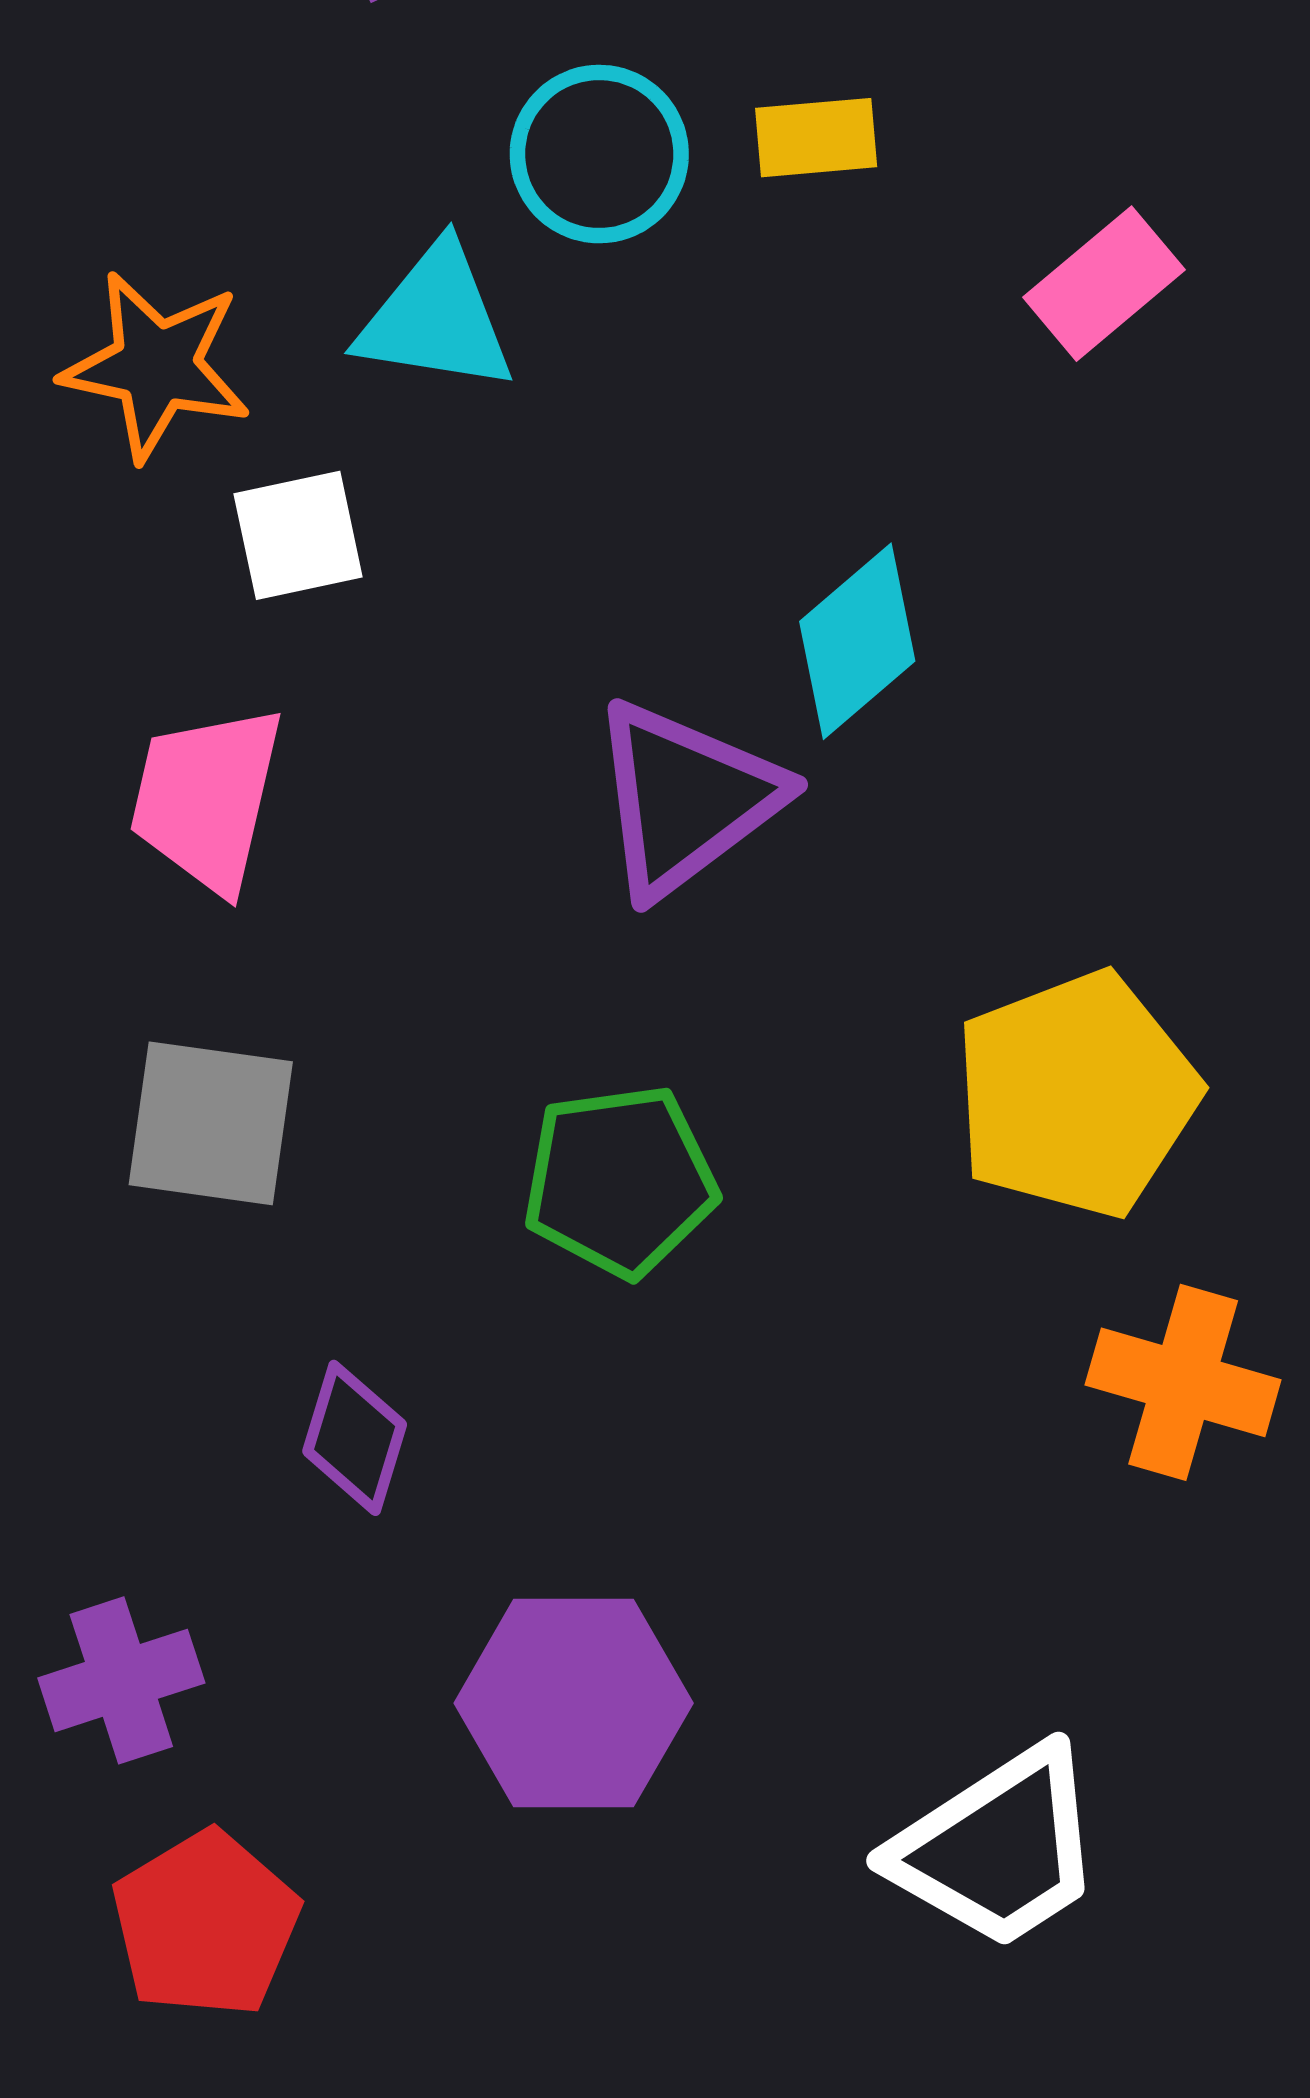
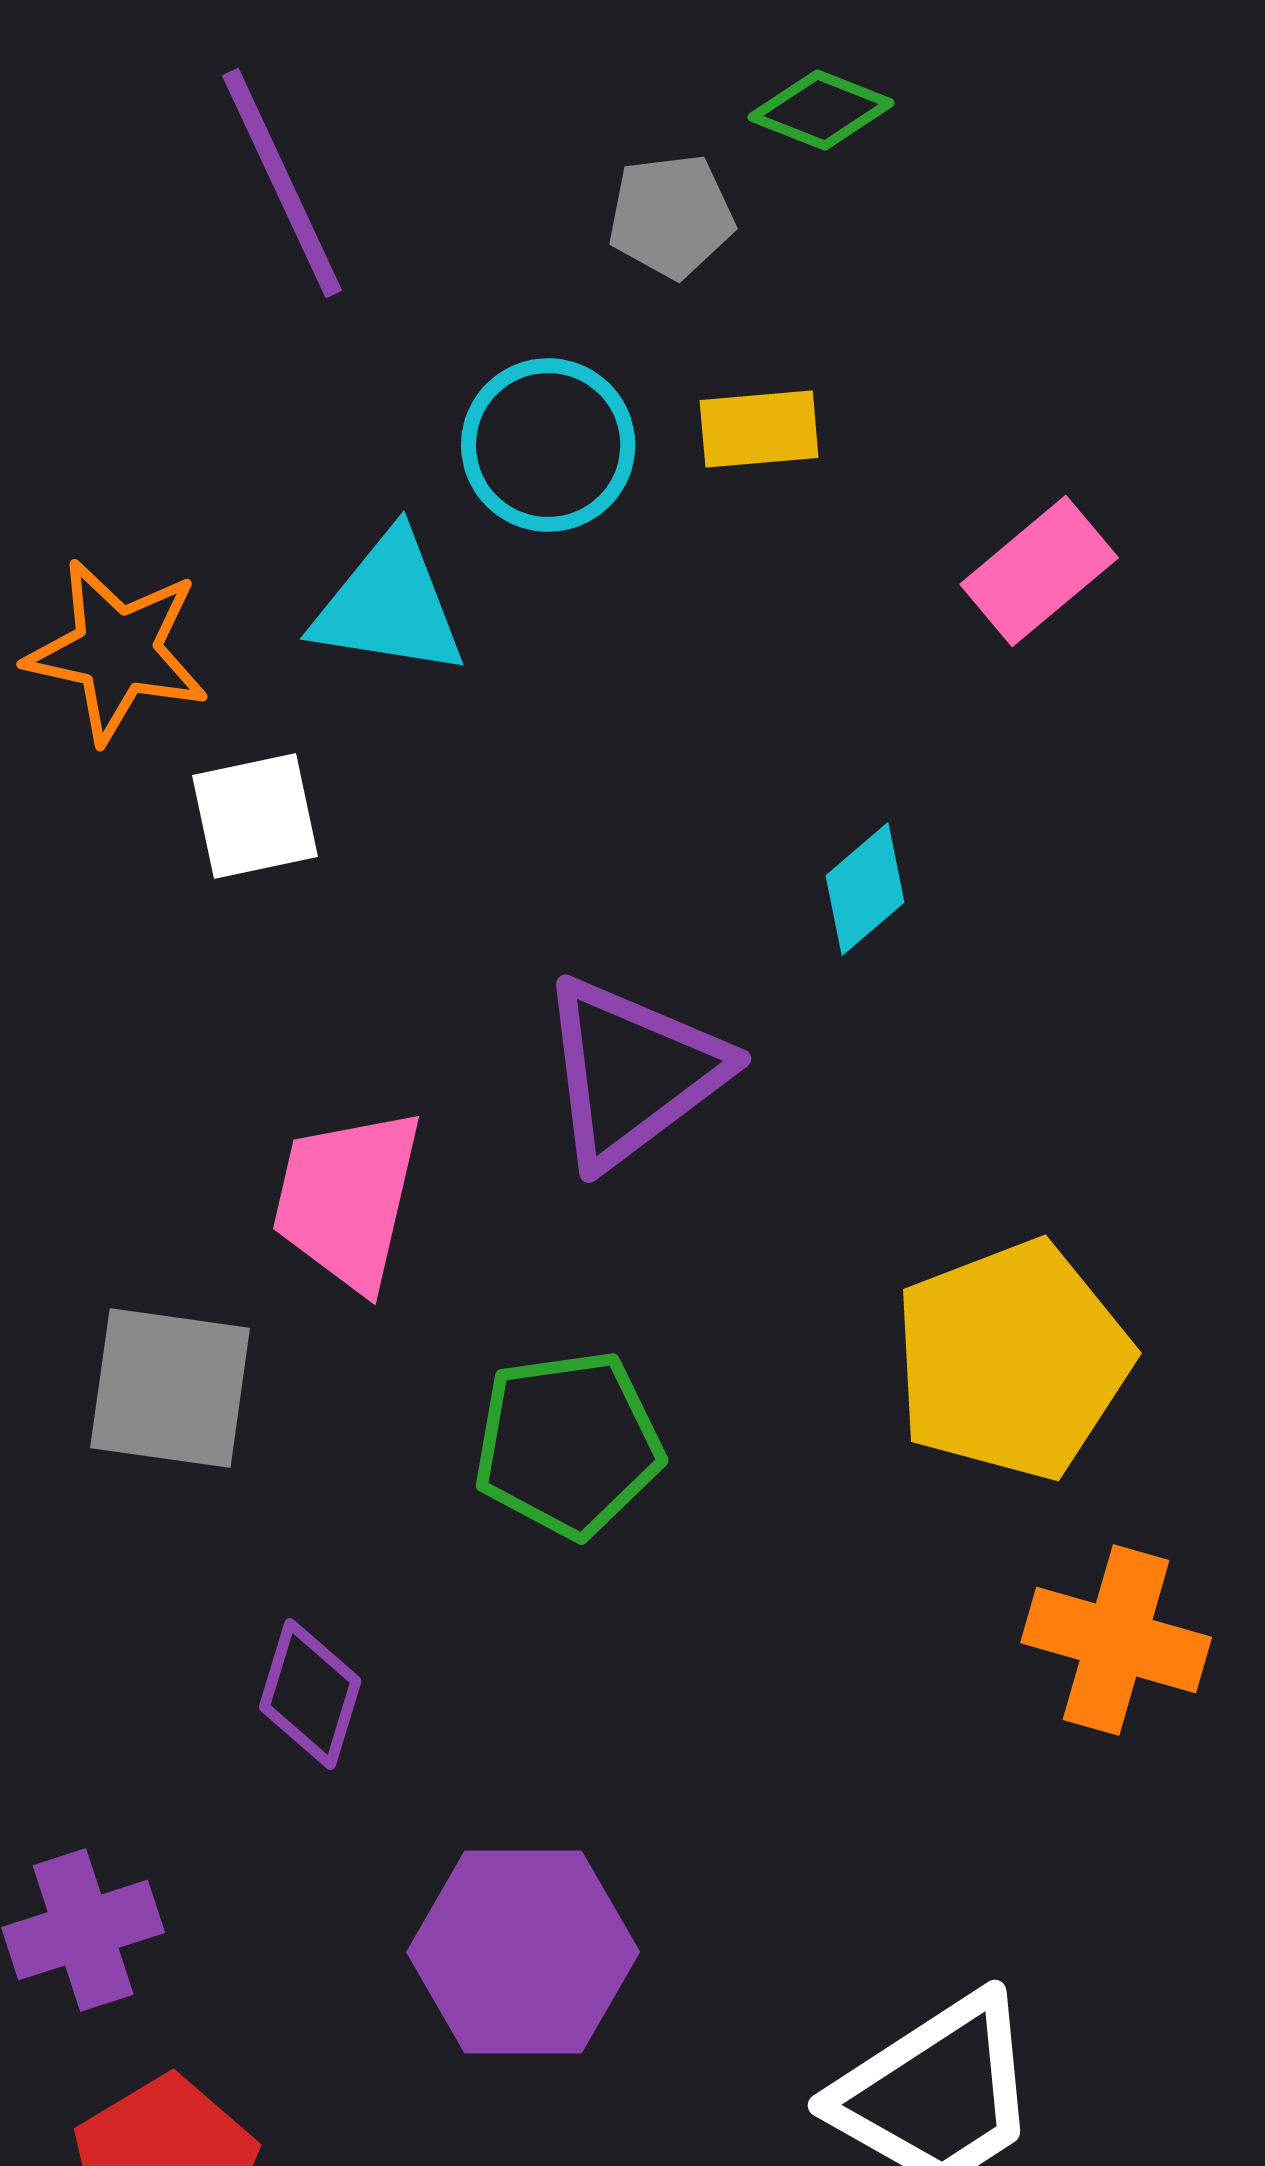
cyan diamond: (857, 641) -> (865, 889), moved, size x0.7
pink trapezoid: (207, 799) -> (347, 1199), moved

